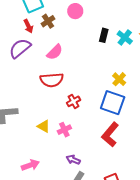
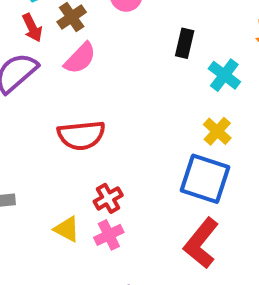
cyan cross: (125, 38) -> (224, 75), moved
pink semicircle: (55, 52) -> (80, 58), moved
red cross: (73, 101) -> (108, 198), moved

